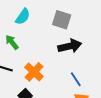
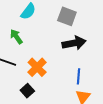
blue line: (76, 79) -> (78, 76), turned 35

